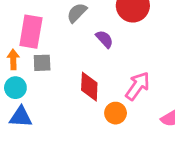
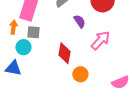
pink arrow: (138, 86) -> (100, 40), moved
cyan circle: (15, 88) -> (23, 47), moved

